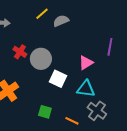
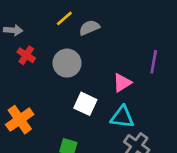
red cross: (20, 52) -> (26, 55), moved
gray circle: (41, 59) -> (67, 63), moved

